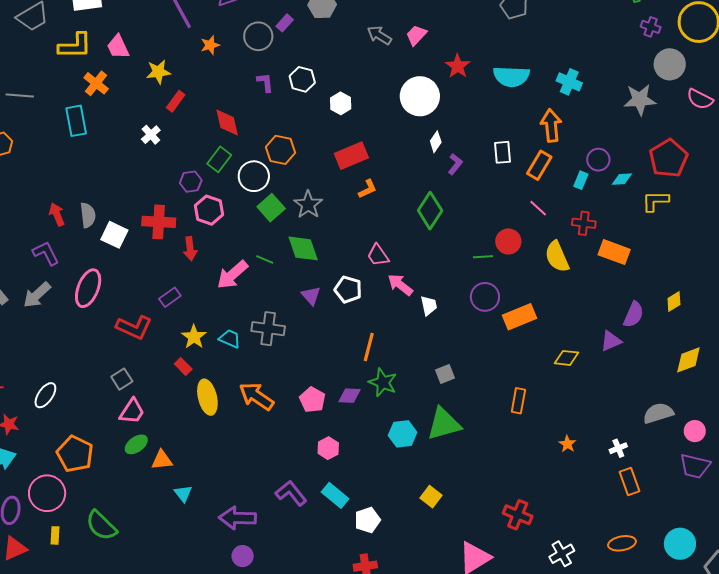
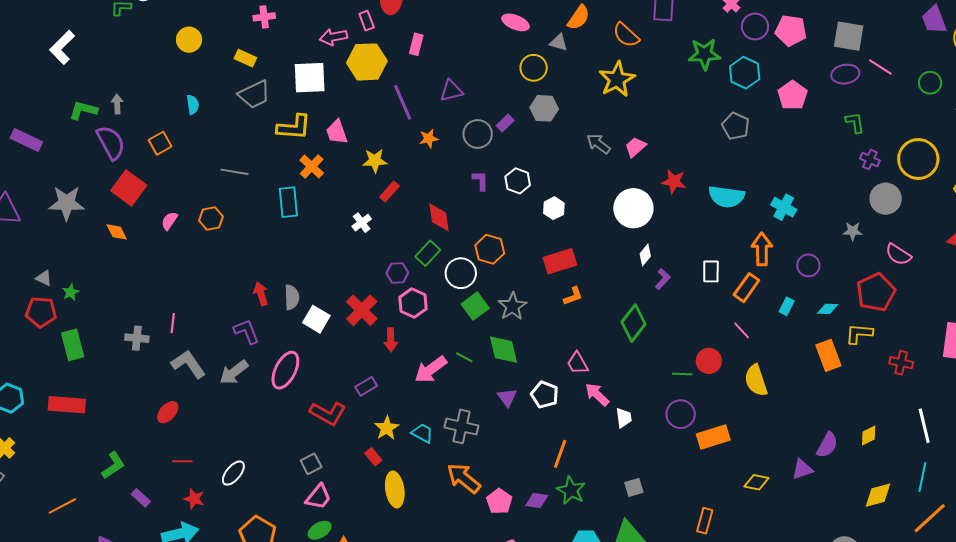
red star: (458, 66) -> (674, 182), turned -30
pink semicircle: (700, 99) -> (898, 255), moved
gray star: (640, 100) -> (853, 231), size x0.6
purple circle: (598, 160) -> (808, 265), moved
red cross: (159, 222) -> (362, 310), turned 36
red cross: (584, 223) -> (901, 363), moved
orange rectangle: (614, 252) -> (828, 355), moved, turned 44
orange arrow: (256, 396) -> (464, 478), moved

